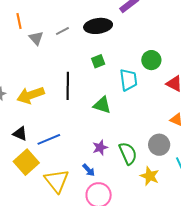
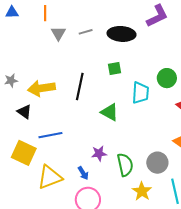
black triangle: (20, 134) -> (24, 112), moved
yellow square: (26, 162) -> (24, 153), turned -35
yellow triangle: (57, 181) -> (50, 177), turned 36

